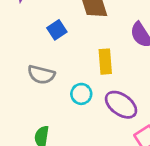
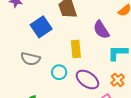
blue square: (57, 30) -> (41, 27), size x1.5

